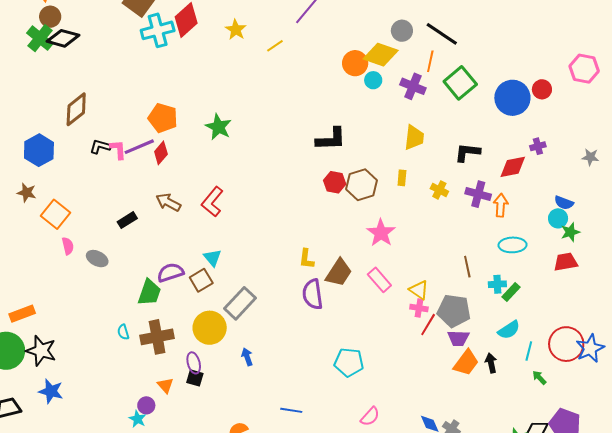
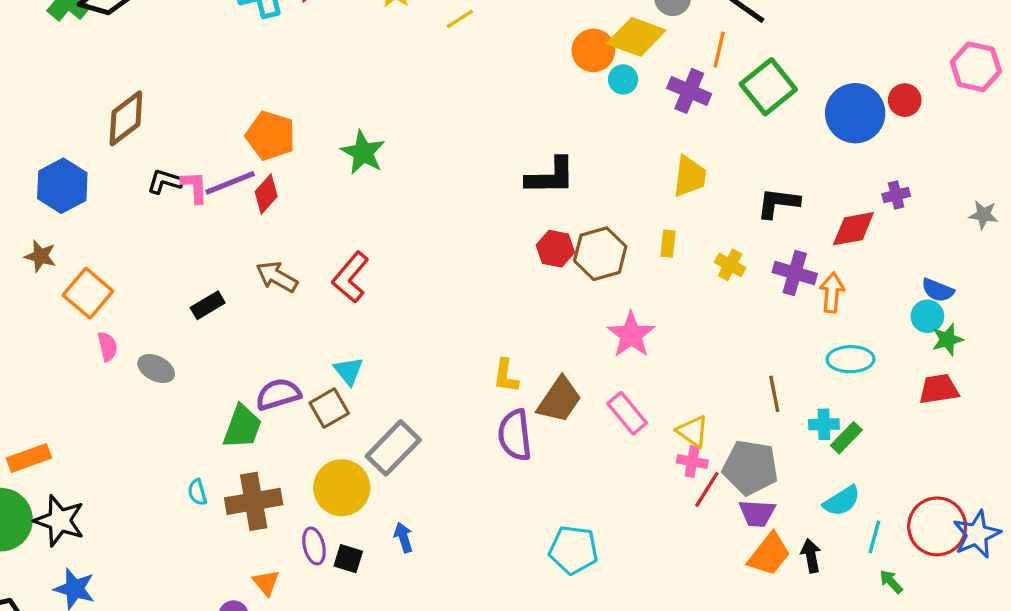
black square: (195, 378) -> (348, 559), moved

